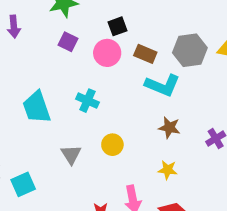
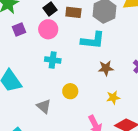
purple square: (68, 42) -> (19, 30), turned -32
brown rectangle: (145, 54) -> (73, 12), moved
cyan cross: (87, 101) -> (53, 60), moved

